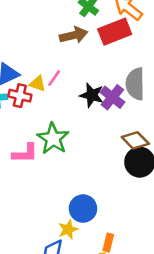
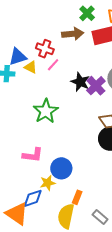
yellow triangle: (38, 84) -> (31, 67), moved
red cross: (20, 96) -> (45, 49), moved
pink L-shape: (25, 153) -> (33, 155), moved

